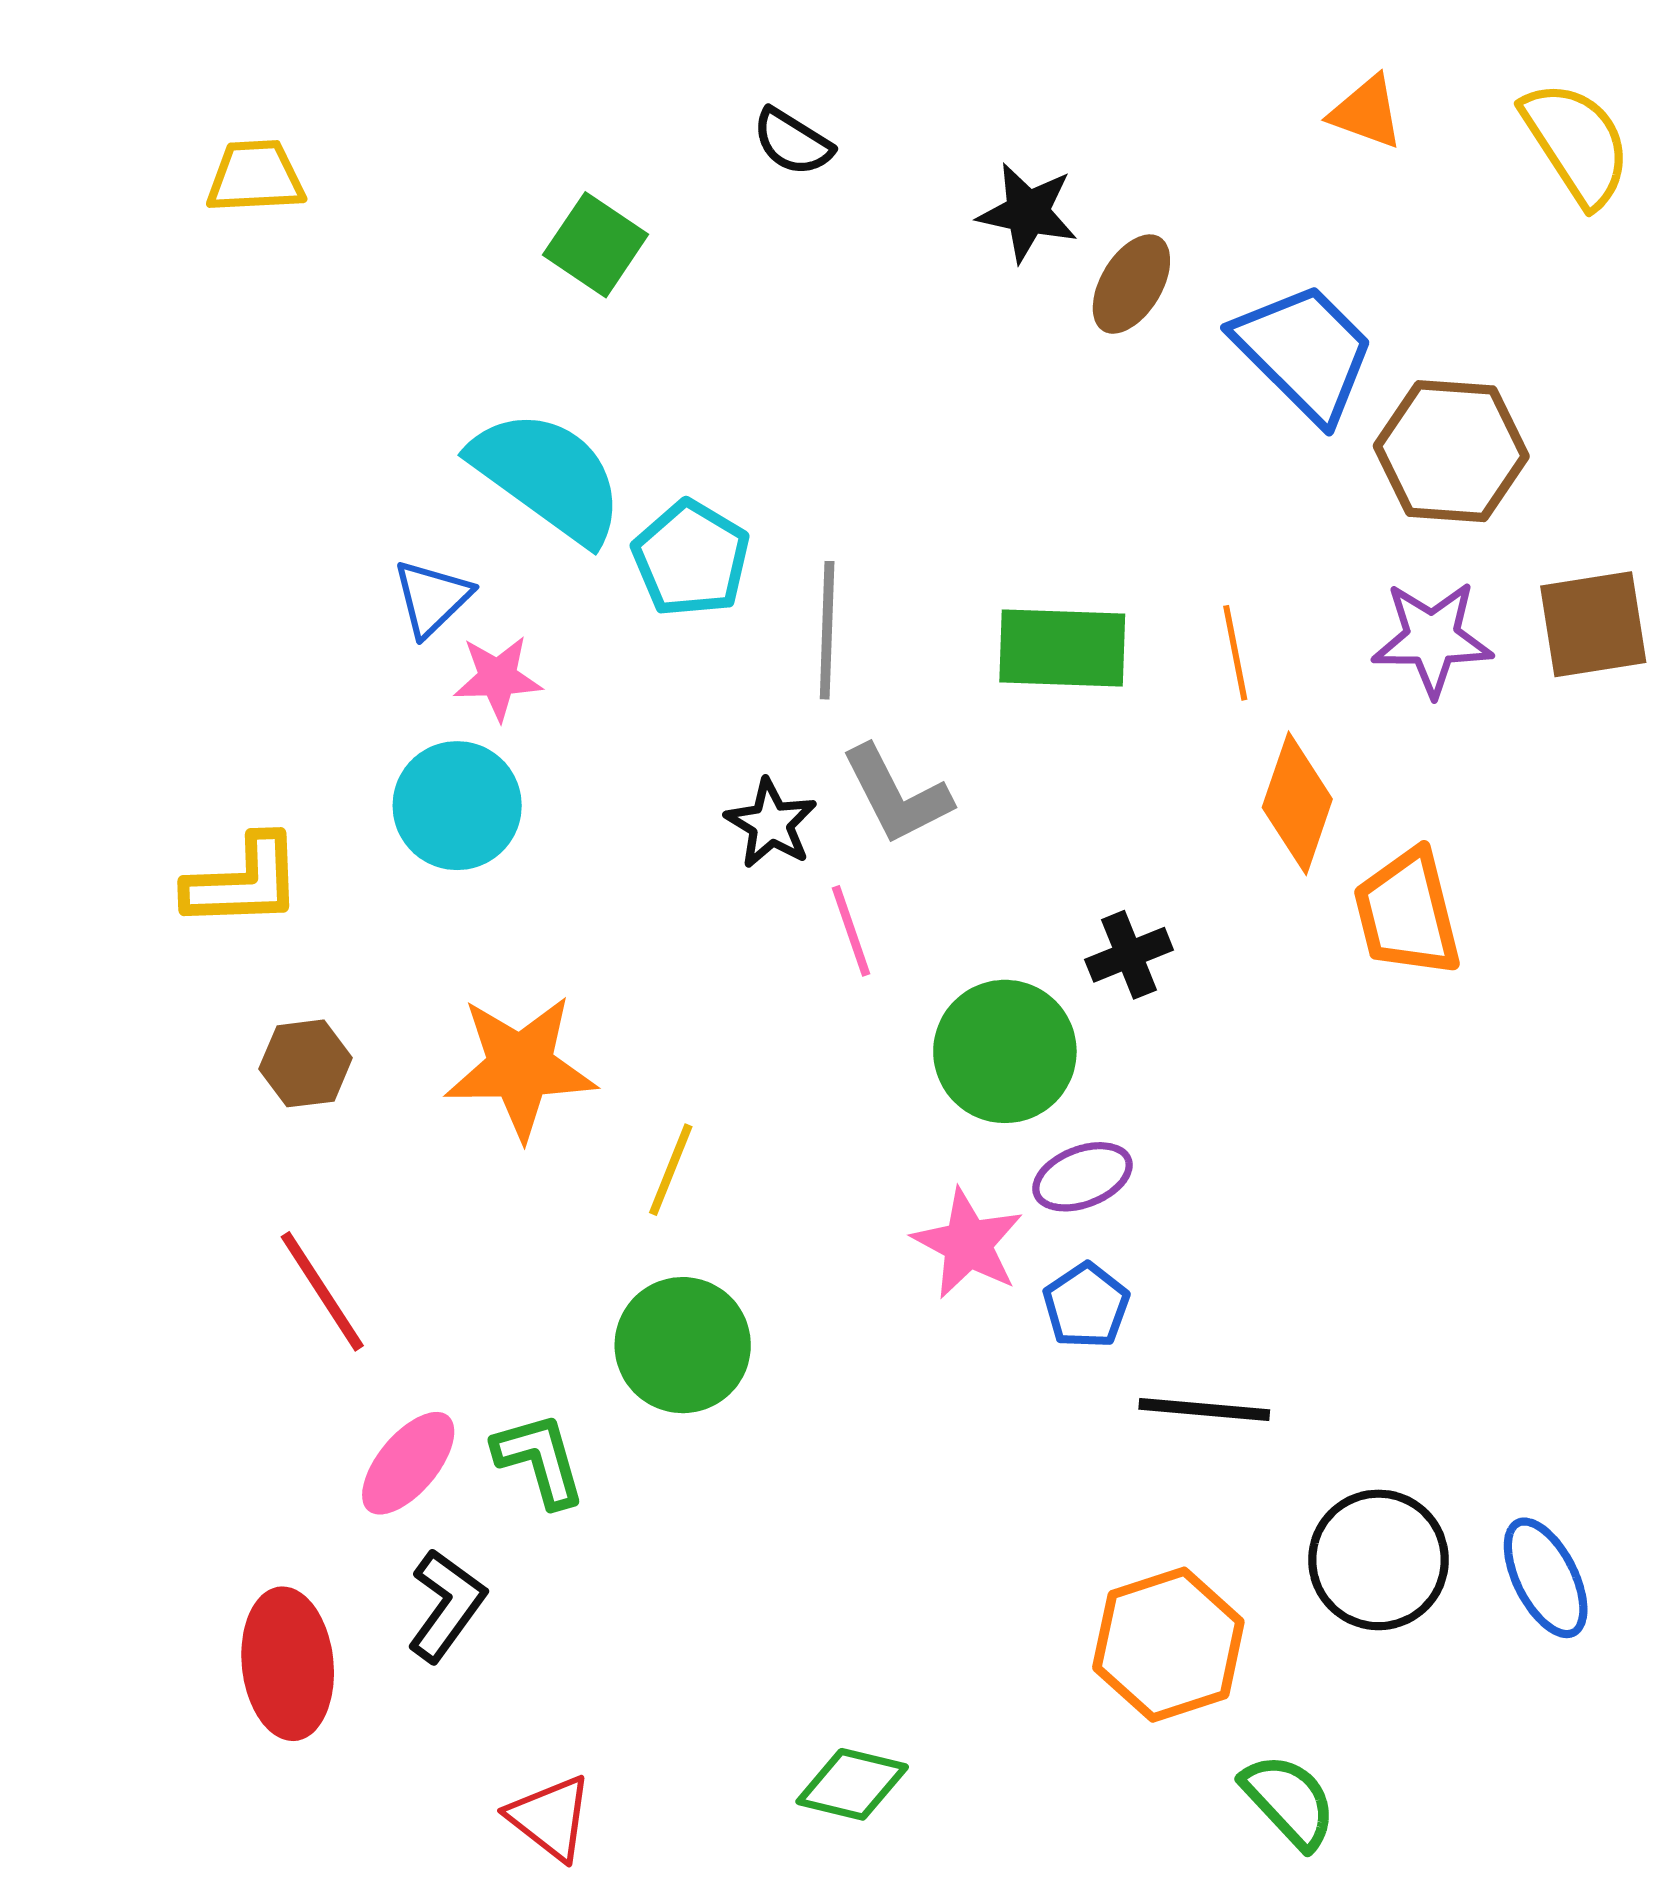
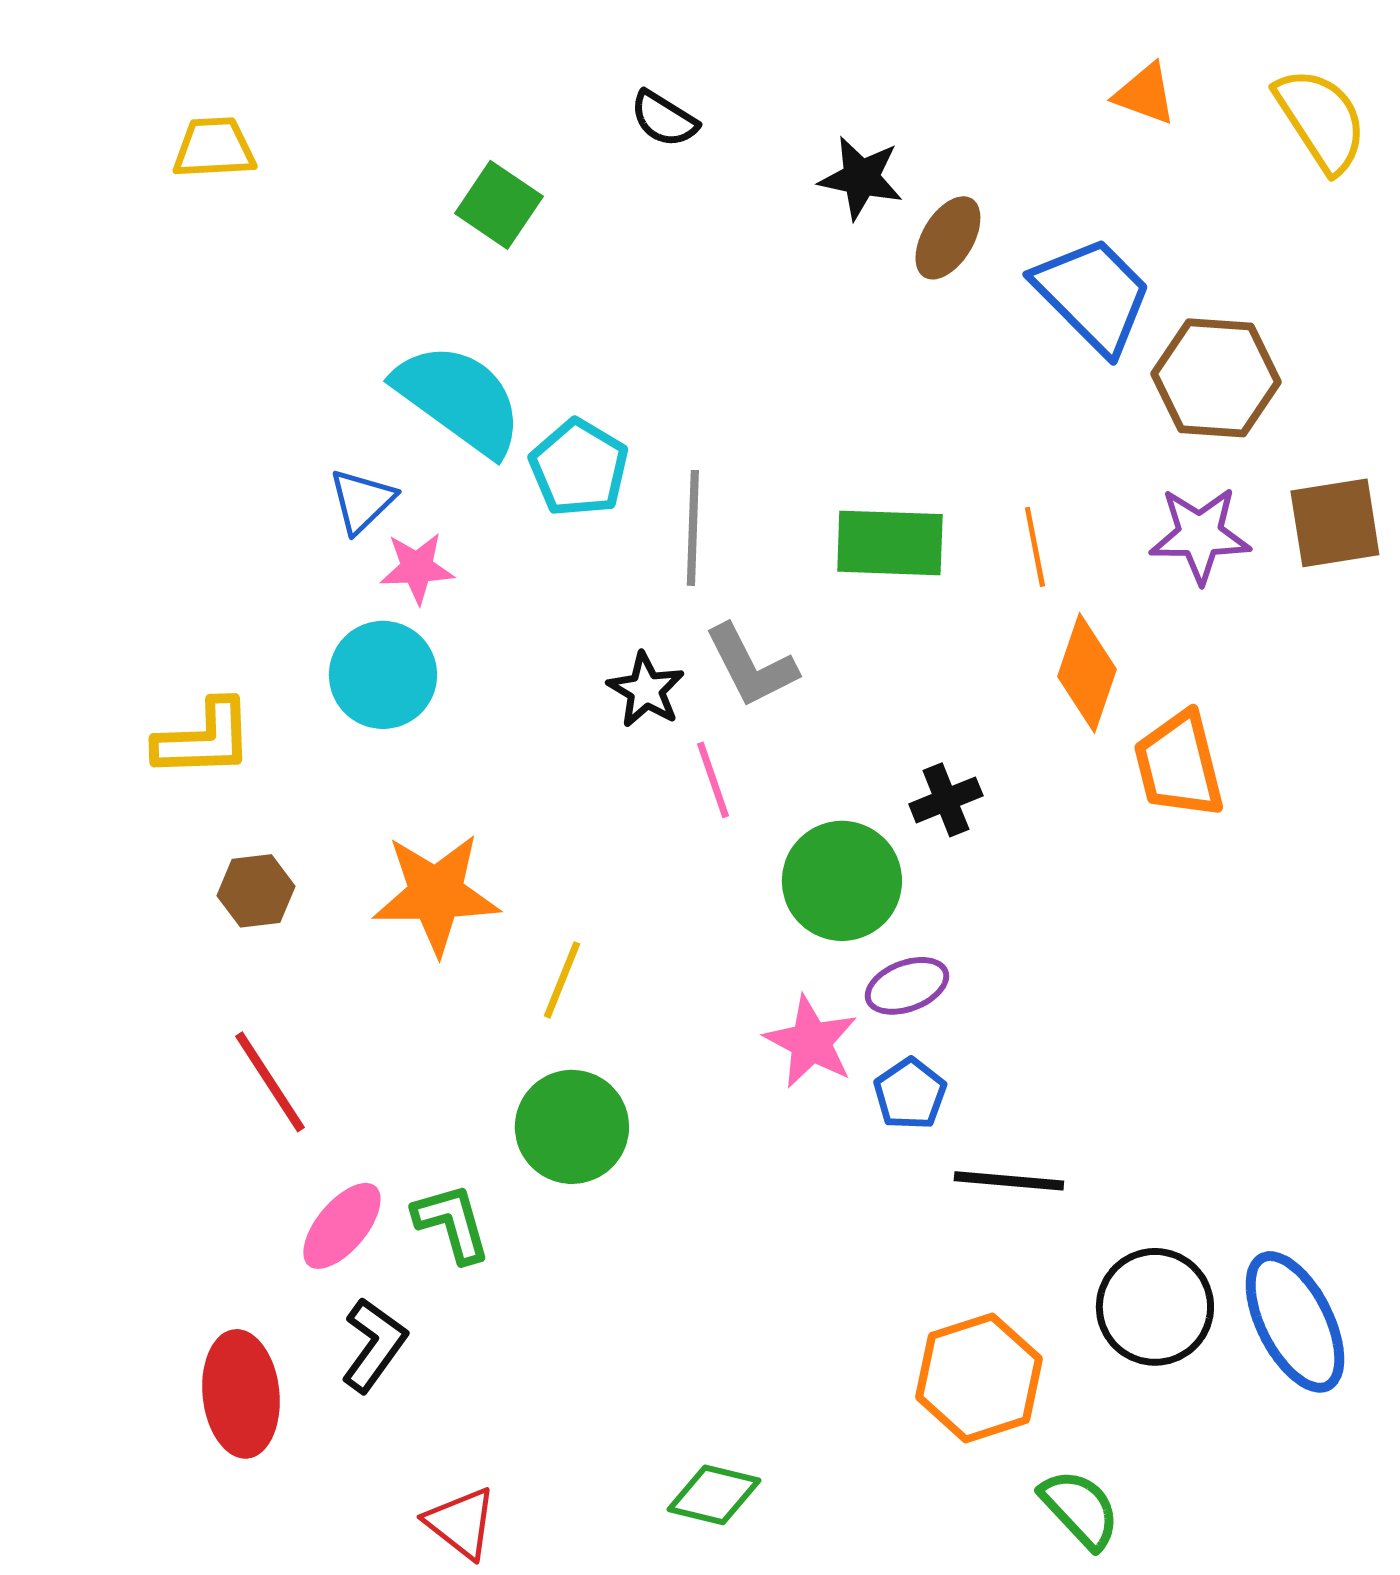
blue ellipse: (1546, 1578) -> (1295, 1322), size x1.4

